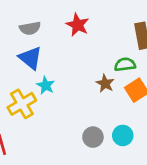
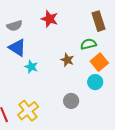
brown star: (105, 83) -> (67, 60), moved
yellow cross: (22, 104) -> (28, 111), moved
cyan circle: (123, 135) -> (95, 82), moved

